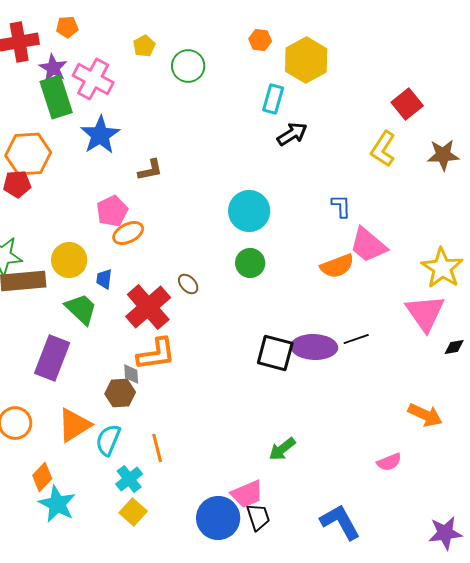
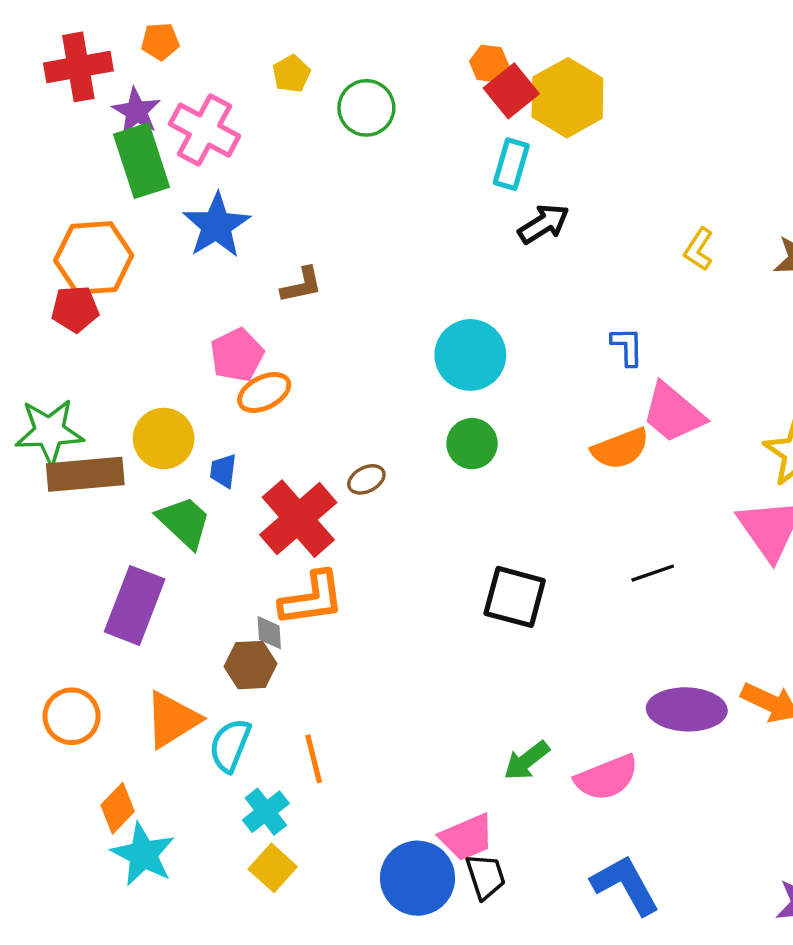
red square: (407, 104) -> (511, 91), moved
yellow L-shape: (383, 149) -> (699, 249), size x0.7
brown ellipse: (188, 284) -> (366, 479), turned -75
purple ellipse: (314, 347) -> (687, 709), moved
pink semicircle: (389, 462) -> (607, 778), moved, size x1.5

